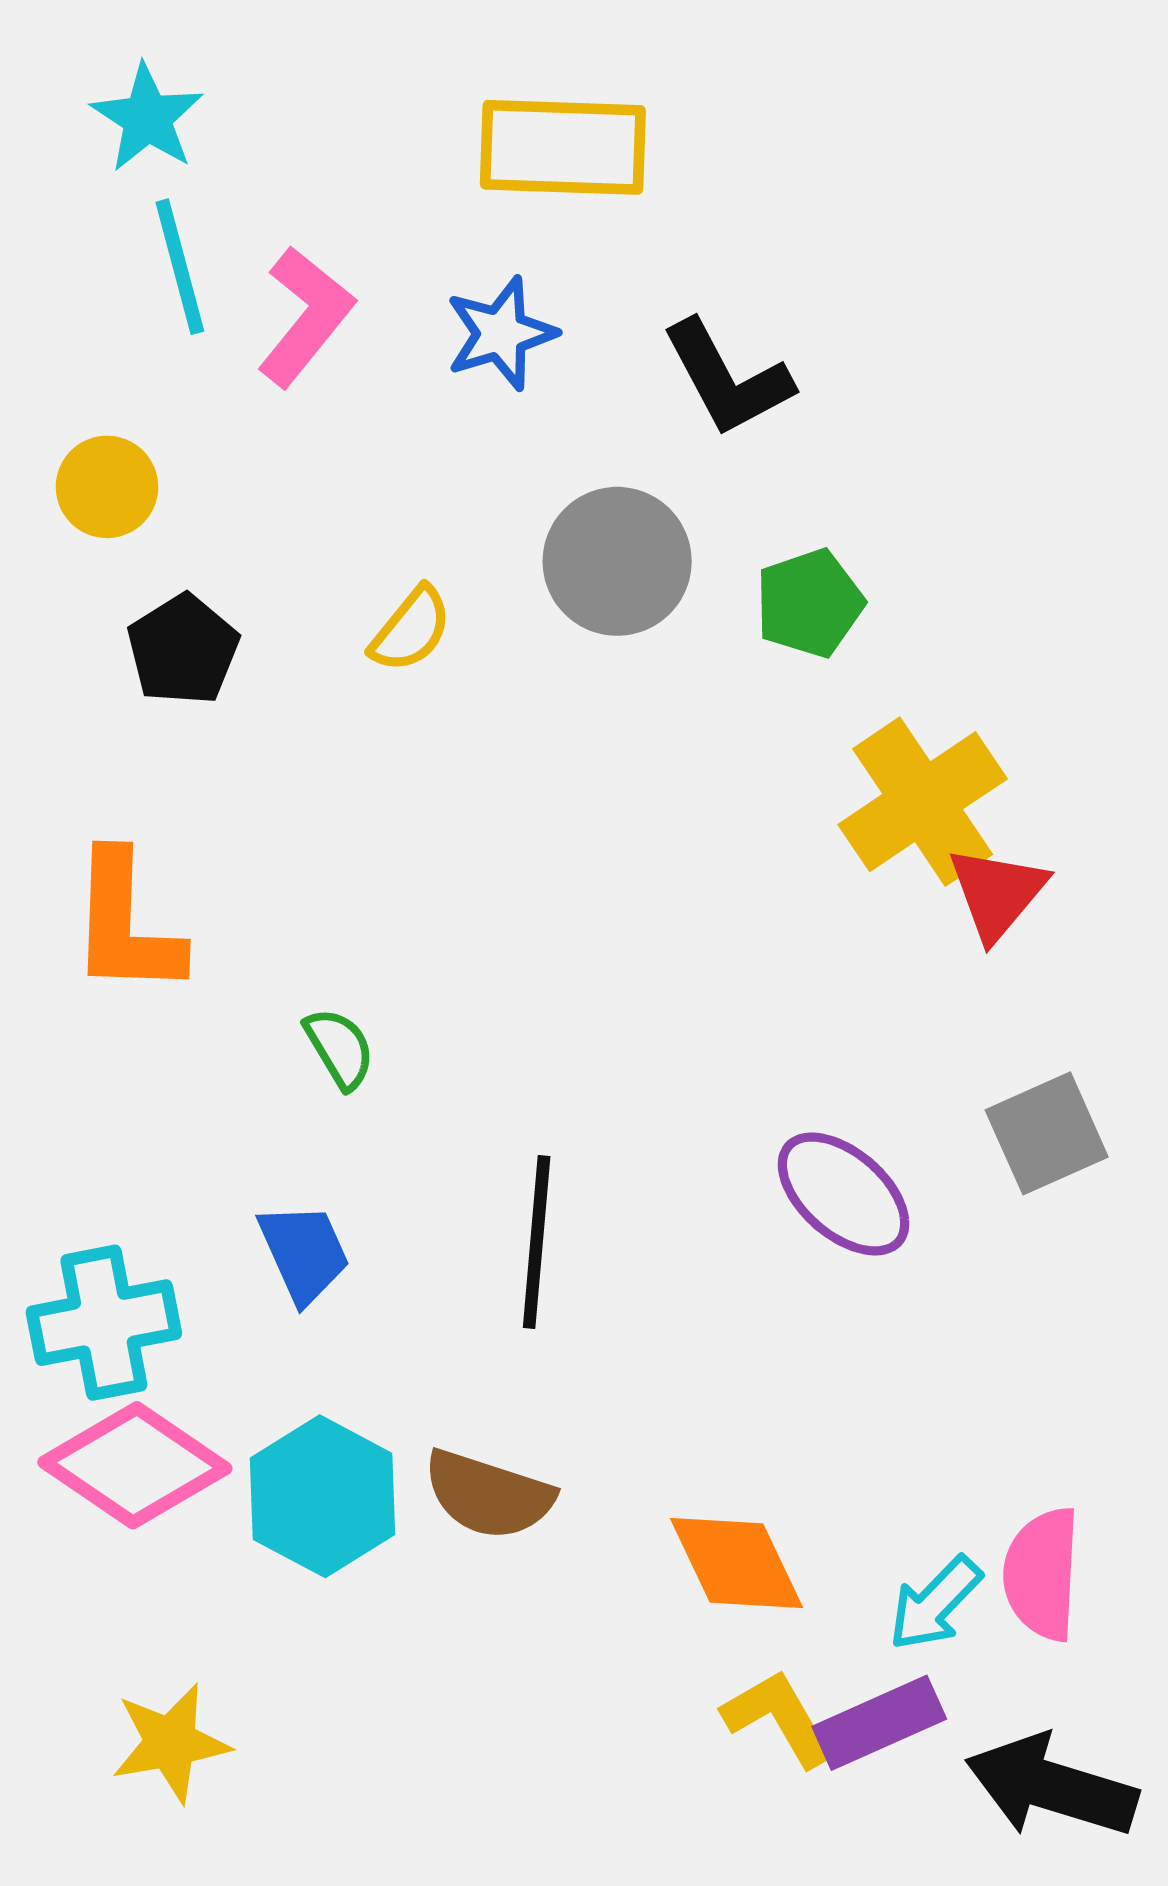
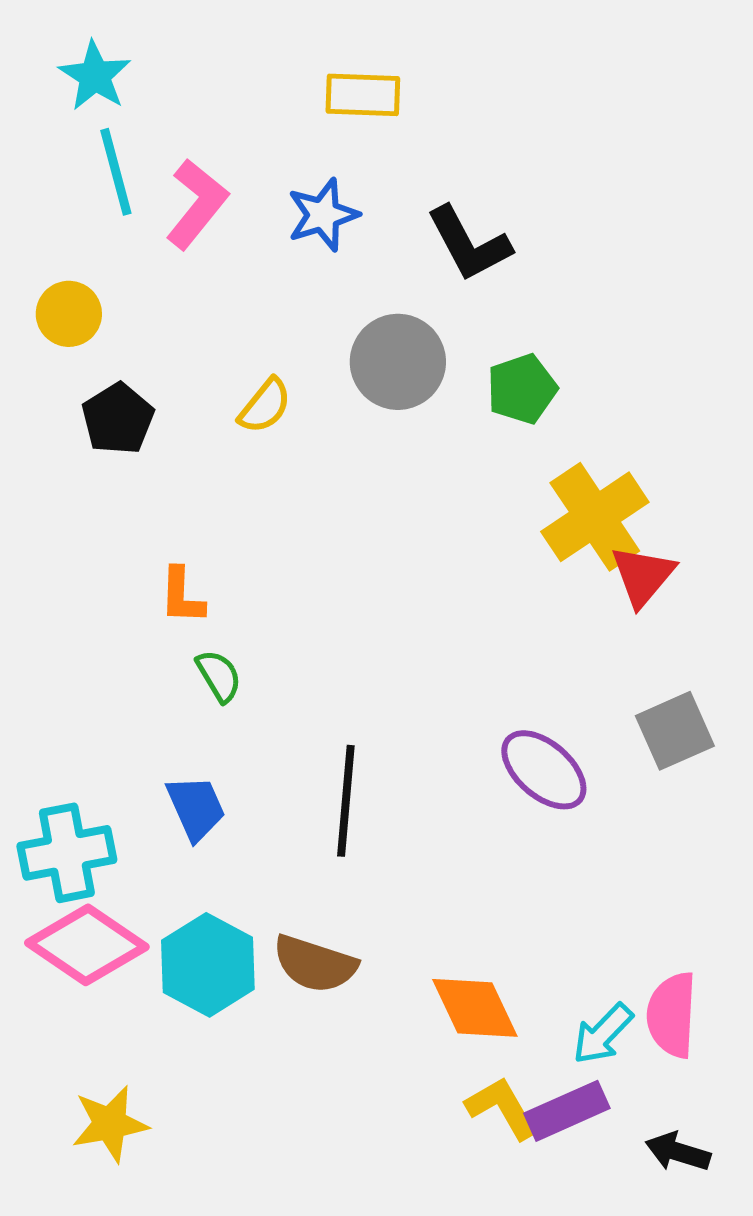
yellow rectangle: (563, 147) -> (363, 95), size x0.7
orange L-shape: (126, 924) -> (182, 596), moved, size x0.6
black arrow: (1051, 1786) -> (678, 1152), size x0.6

